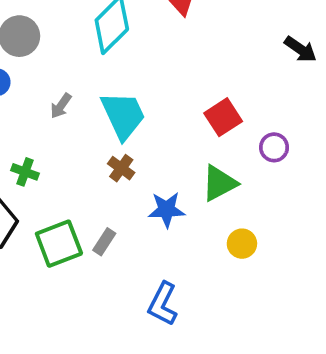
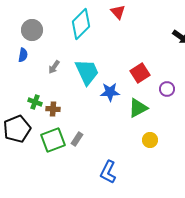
brown cross: (121, 168) -> (53, 109), moved, turned -32
blue star: (166, 210) -> (110, 92), moved

